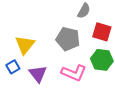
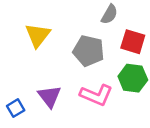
yellow triangle: (25, 45) -> (38, 35), moved
blue square: (13, 67) -> (16, 108), moved

